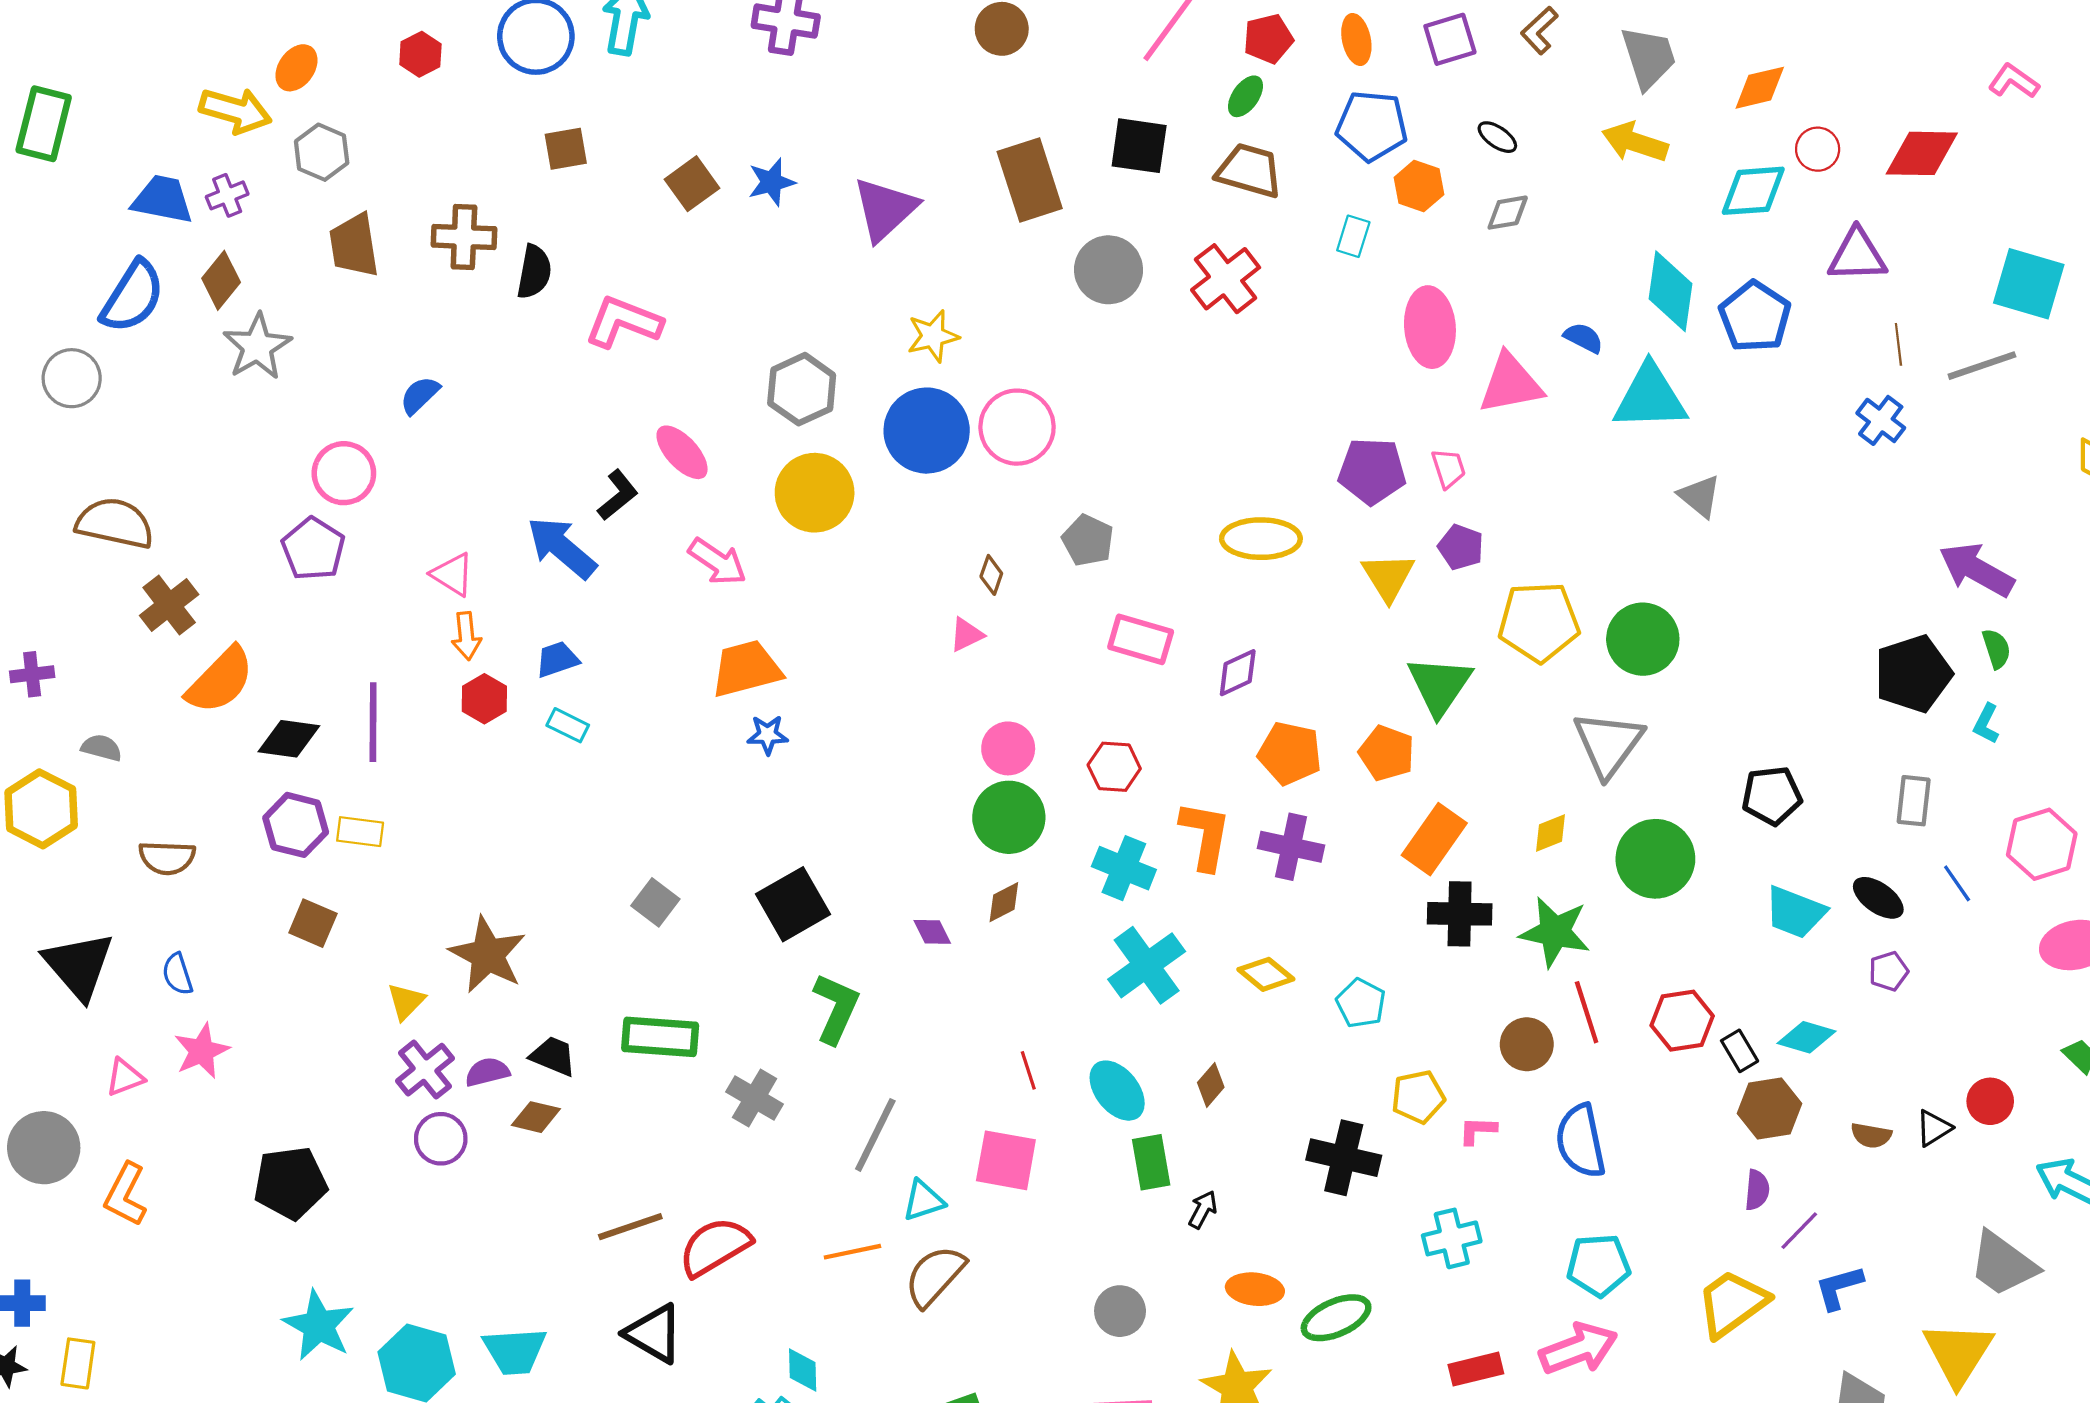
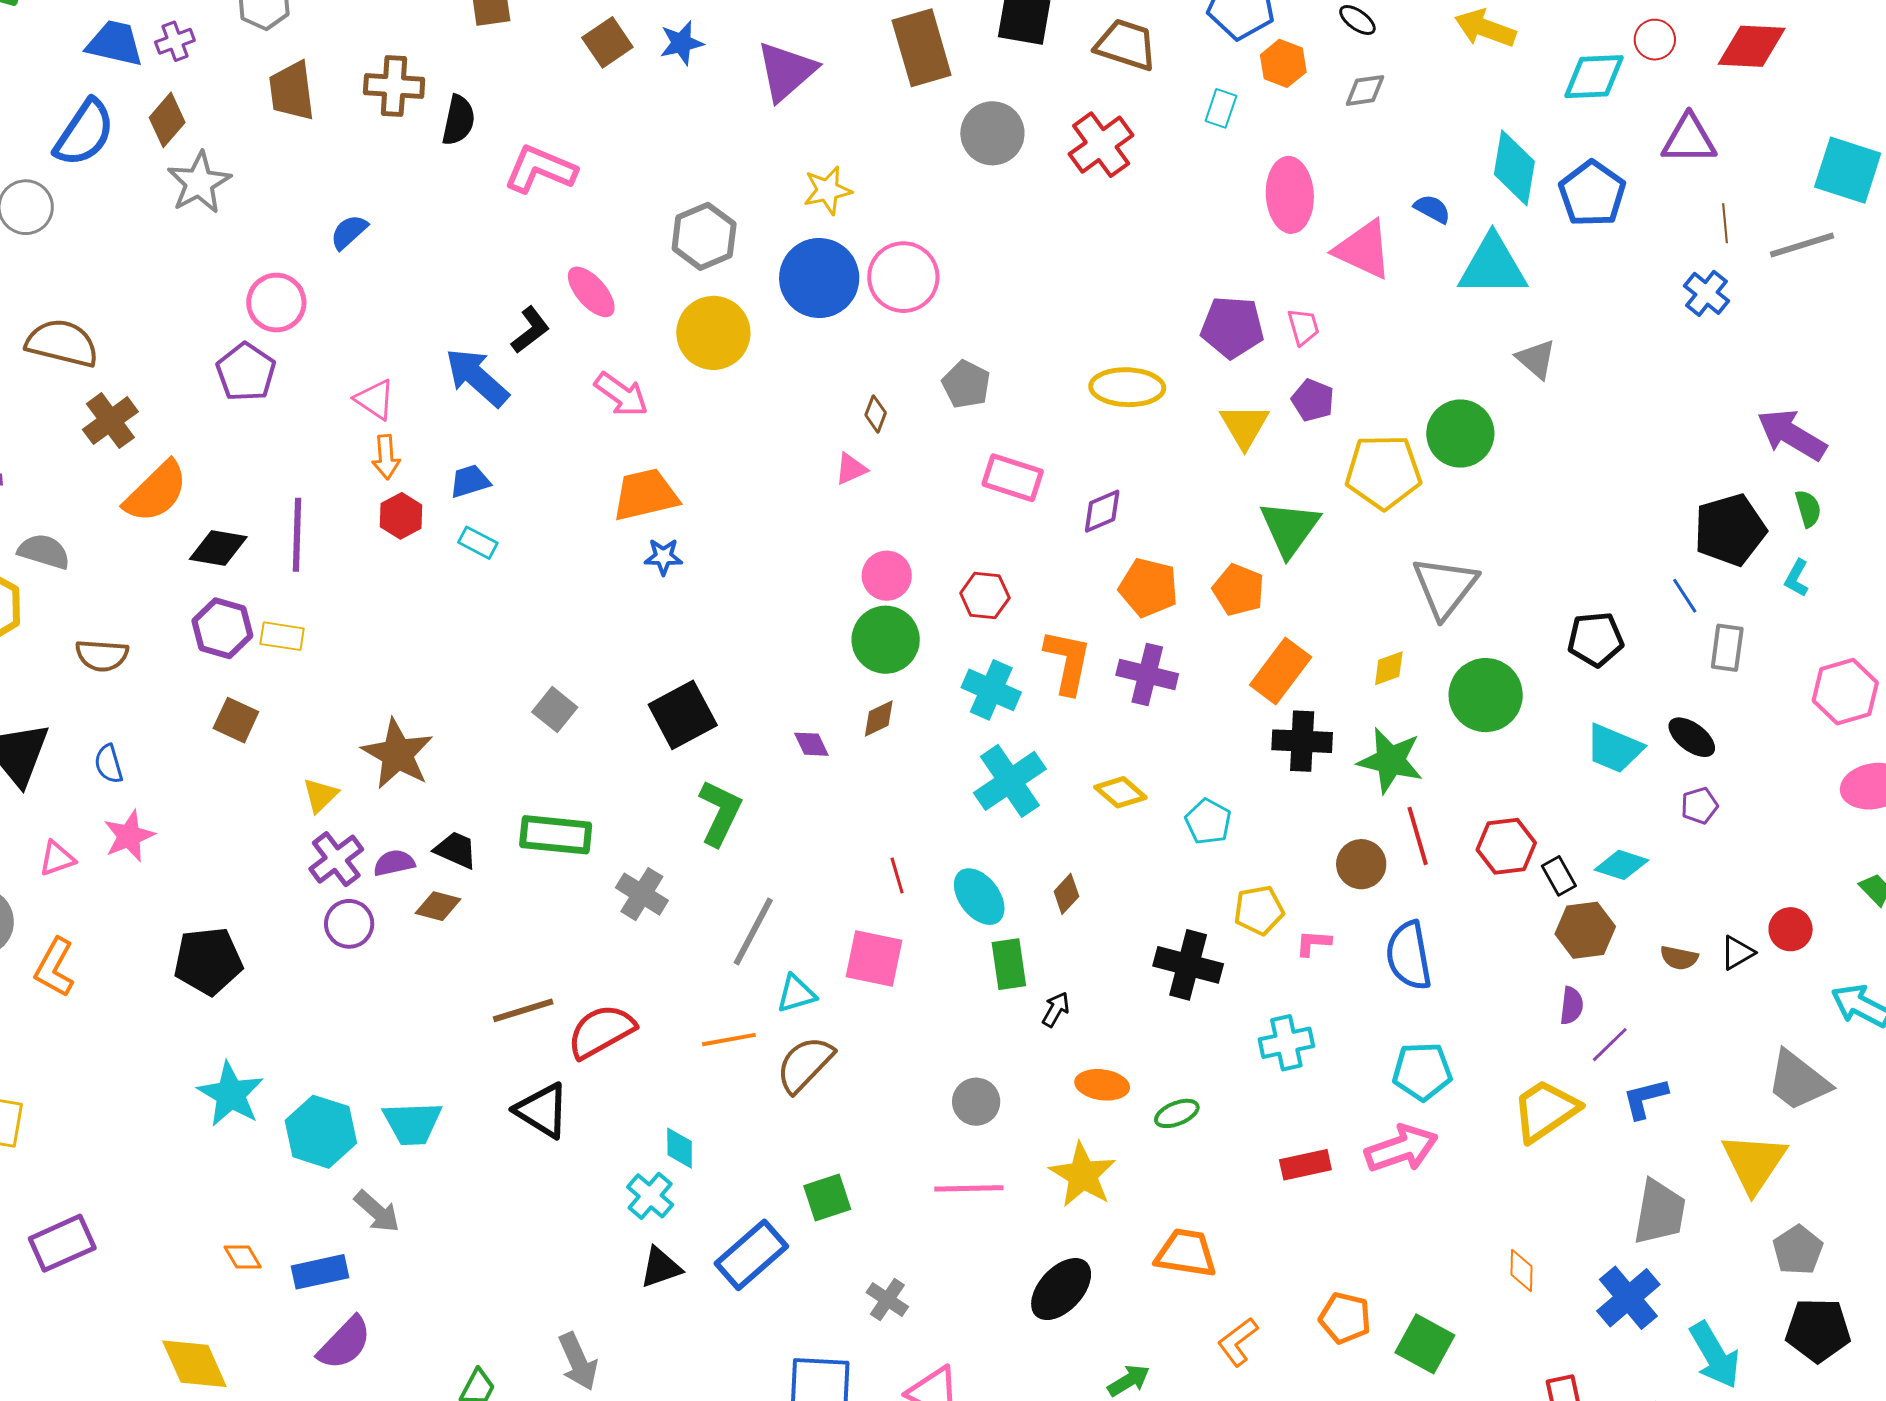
pink triangle: (1510, 384) -> (1363, 250), turned 34
green circle: (1643, 639) -> (1460, 434), moved
gray semicircle: (102, 748) -> (44, 551), size x1.4
blue line: (1957, 883) -> (1685, 596), moved
green ellipse: (1336, 1318) -> (1177, 1113), size x0.7

